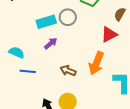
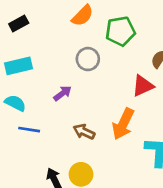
cyan rectangle: (46, 22) -> (19, 66), moved

